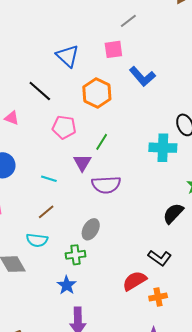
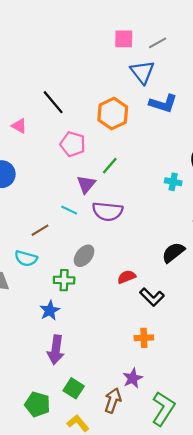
pink square: (113, 49) -> (124, 39), moved
blue triangle: (68, 56) -> (142, 72), moved
blue L-shape: (142, 76) -> (163, 104), turned -40
cyan cross: (163, 148) -> (173, 182), size x0.6
cyan line: (49, 179) -> (69, 210), moved
red semicircle: (135, 281) -> (127, 277), moved, size x0.7

